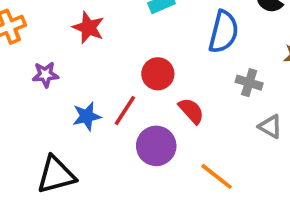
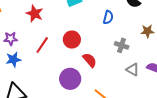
blue semicircle: (224, 32) -> (108, 17), size x0.6
red line: (125, 110) -> (42, 45), moved
blue star: (87, 116) -> (13, 59), moved

